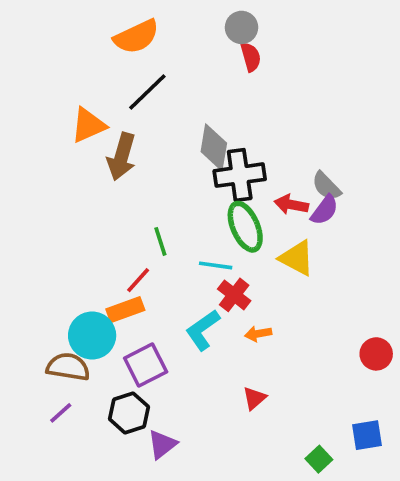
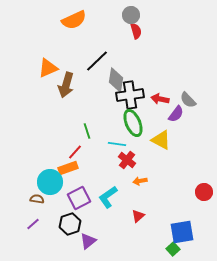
black line: (147, 92) -> (97, 61), moved
gray semicircle: (326, 186) -> (188, 100), moved
red arrow: (291, 205) -> (160, 99), moved
cyan L-shape: (203, 330) -> (108, 197), moved
brown semicircle: (68, 367) -> (37, 199), size x0.6
blue square: (367, 435) -> (182, 232), moved, size x1.4

